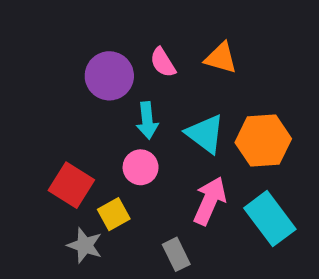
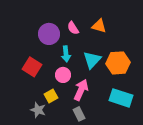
cyan triangle: (205, 134) -> (92, 60), turned 36
red square: (71, 185) -> (32, 67), moved
pink arrow: (210, 201) -> (81, 90), moved
cyan rectangle: (270, 219) -> (121, 98), turned -35

